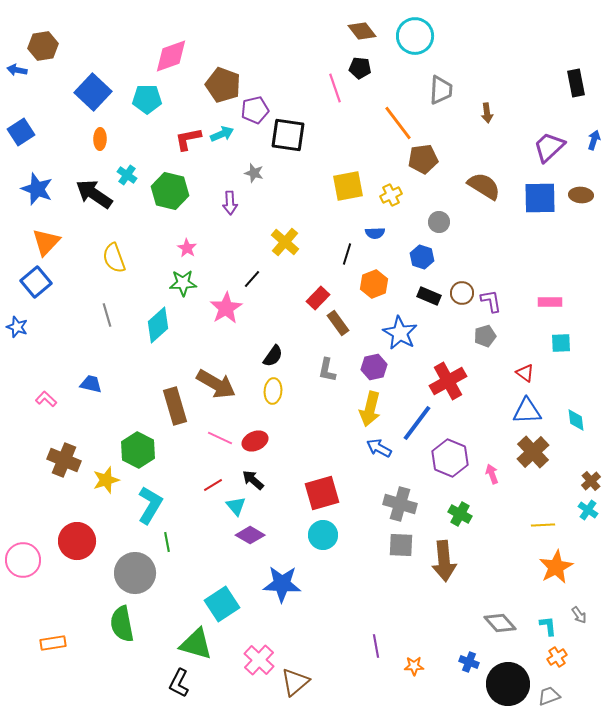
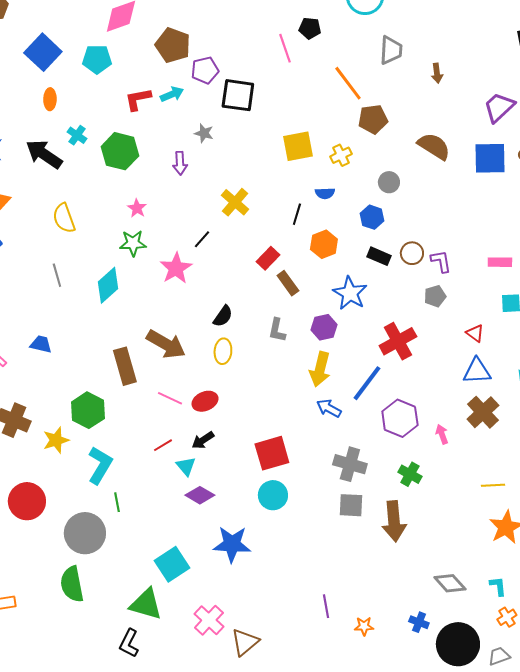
black arrow: (253, 480) -> (203, 440), turned -75

